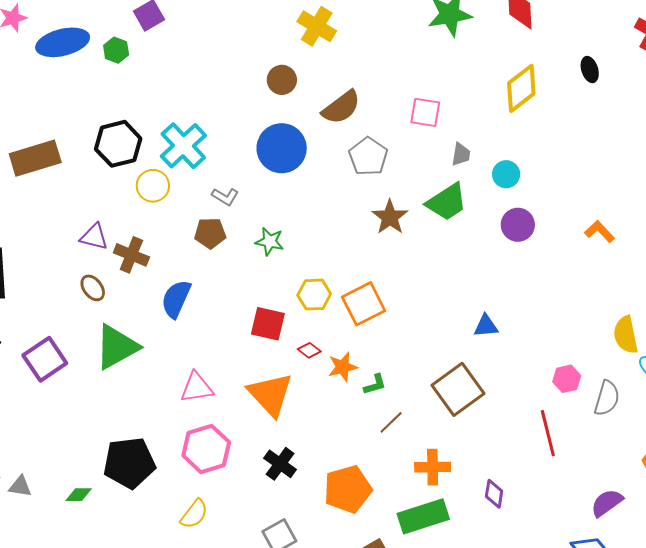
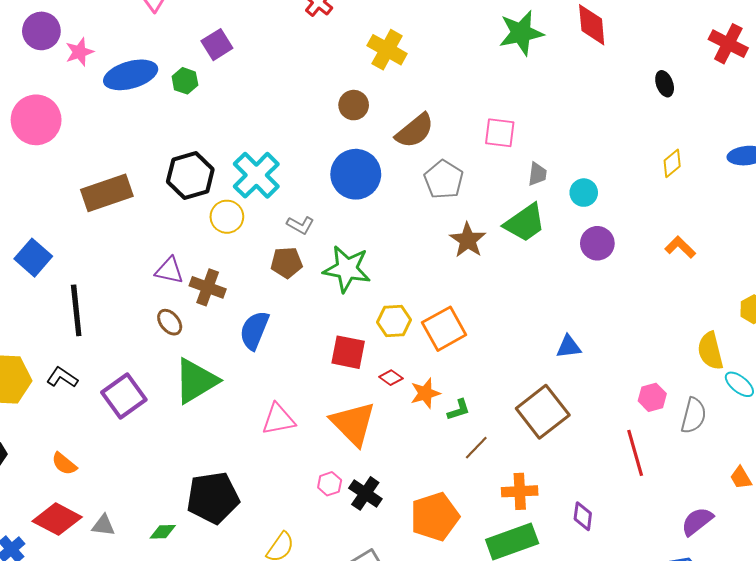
yellow diamond: (521, 88) -> (672, 163), moved, size x0.6
green star: (270, 241) -> (347, 269), size x1.6
pink hexagon: (206, 449) -> (330, 484), moved, size x0.5

